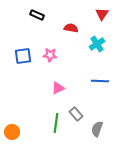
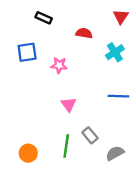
blue square: (23, 56) -> (27, 52), moved
pink triangle: (58, 88) -> (69, 104), turned -40
gray semicircle: (97, 129) -> (115, 153), turned 42
orange circle: (12, 132) -> (28, 153), moved

